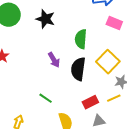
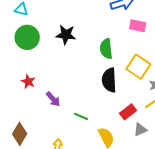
purple arrow: (54, 60) -> (53, 99), moved

